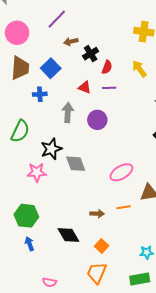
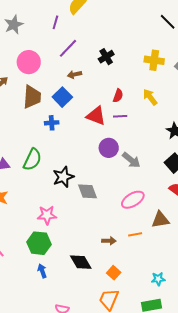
brown arrow: (71, 42) -> (74, 74), moved
black cross: (91, 54) -> (106, 57), moved
red triangle: (85, 87) -> (96, 116), size x1.5
gray arrow: (68, 113) -> (131, 160), moved, turned 126
pink star: (37, 172) -> (47, 215), moved

